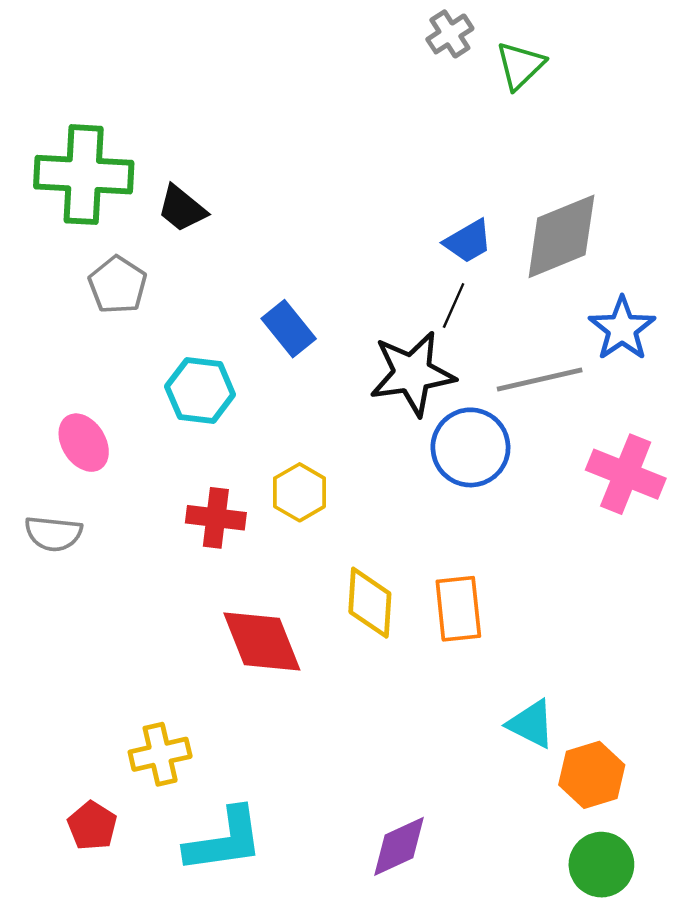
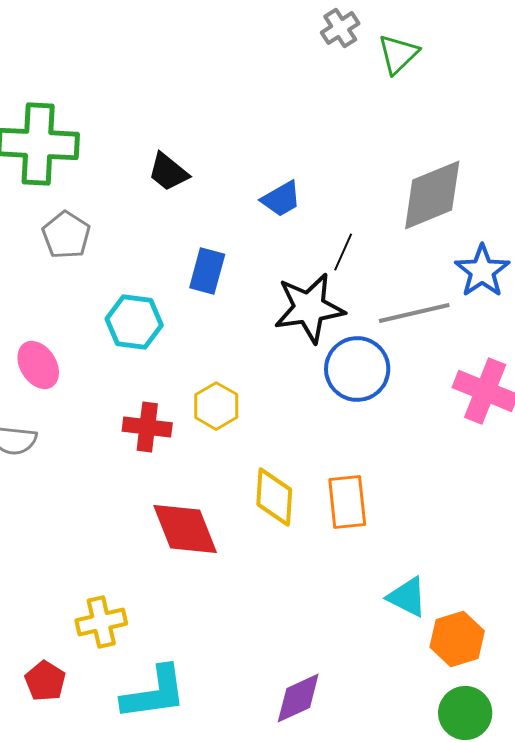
black trapezoid: (182, 209) -> (168, 172), moved
blue trapezoid: (468, 241) -> (281, 199), moved
blue rectangle: (289, 329) -> (207, 271), turned 54

